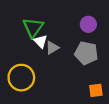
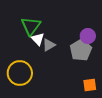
purple circle: (88, 24) -> (88, 36), moved
gray pentagon: (86, 53) -> (81, 50), turned 30

